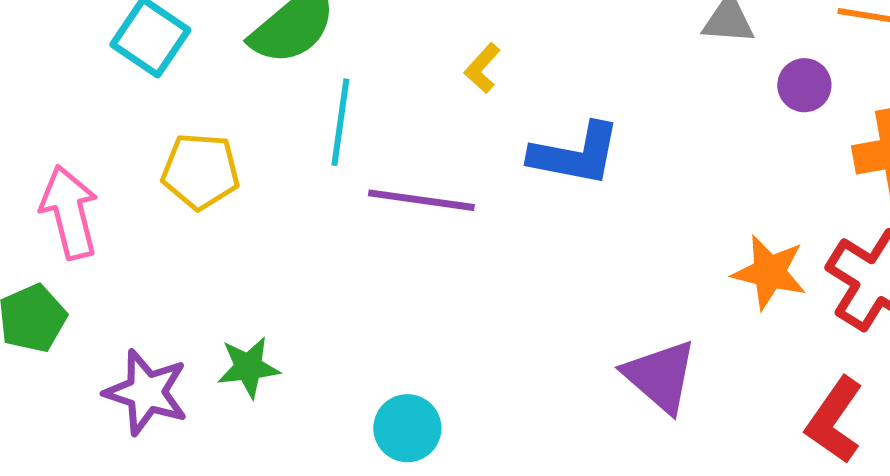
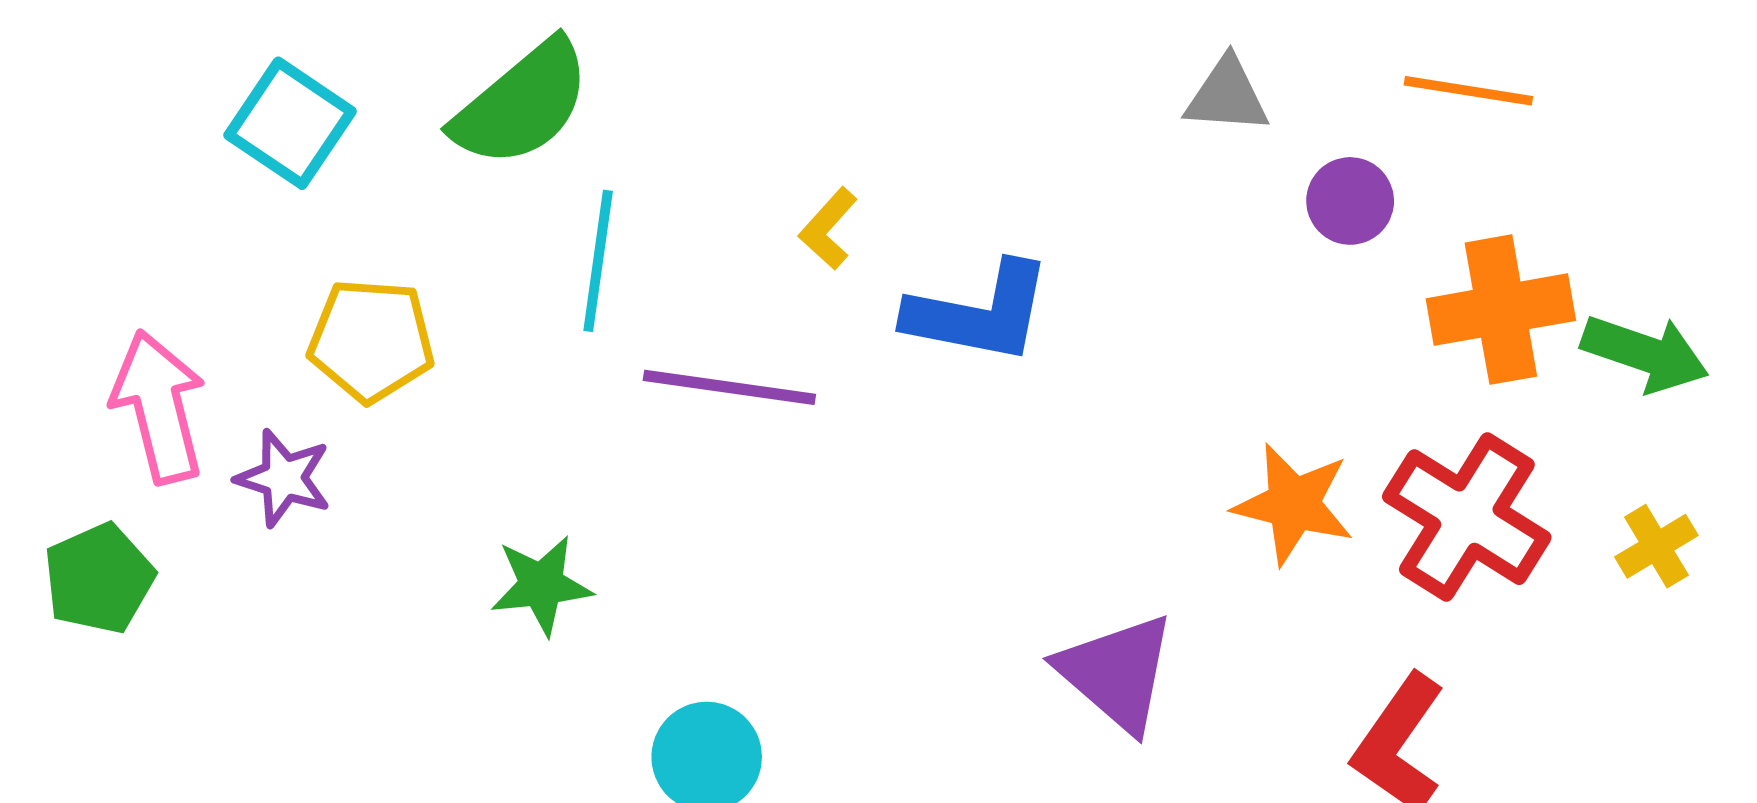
yellow L-shape: (482, 68) -> (828, 229), moved
green star: (248, 367) -> (541, 585), moved
purple star: (146, 392) -> (284, 478), moved, size x0.7

